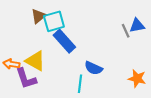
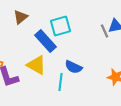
cyan square: (54, 21) -> (60, 26), moved
yellow triangle: (35, 61) -> (36, 65), moved

